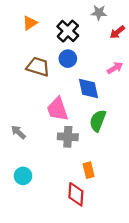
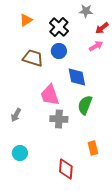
pink arrow: (115, 68) -> (96, 46), moved
gray arrow: (18, 132) -> (16, 115), turned -104
orange rectangle: (89, 170) -> (93, 148), moved

